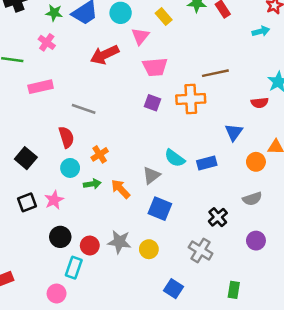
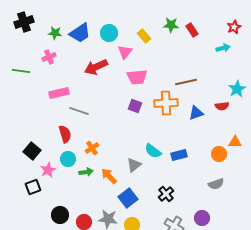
pink cross: (47, 42) -> (49, 57), turned 32
pink rectangle: (41, 87) -> (59, 93), moved
blue triangle: (234, 132) -> (196, 113), moved, turned 35
pink star: (54, 200) -> (48, 170), moved
blue square: (160, 209) -> (128, 198), moved, turned 30
black cross: (218, 217) -> (166, 194), moved
purple circle: (256, 241) -> (202, 218), moved

